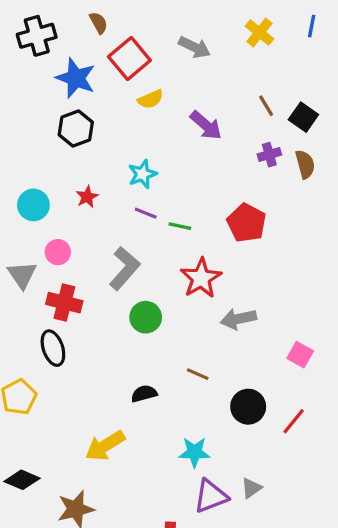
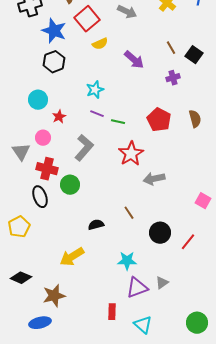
brown semicircle: (305, 164) -> (195, 119), moved
red star: (87, 197) -> (59, 117), moved
cyan circle: (33, 205) -> (38, 100), moved
green circle: (146, 317) -> (70, 185), moved
pink square: (300, 355) -> (203, 201), moved
brown line: (198, 374) -> (129, 213), turned 32

